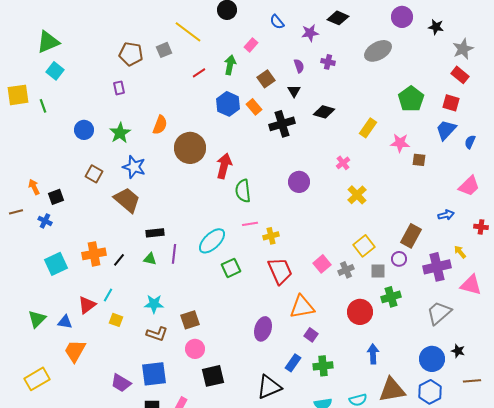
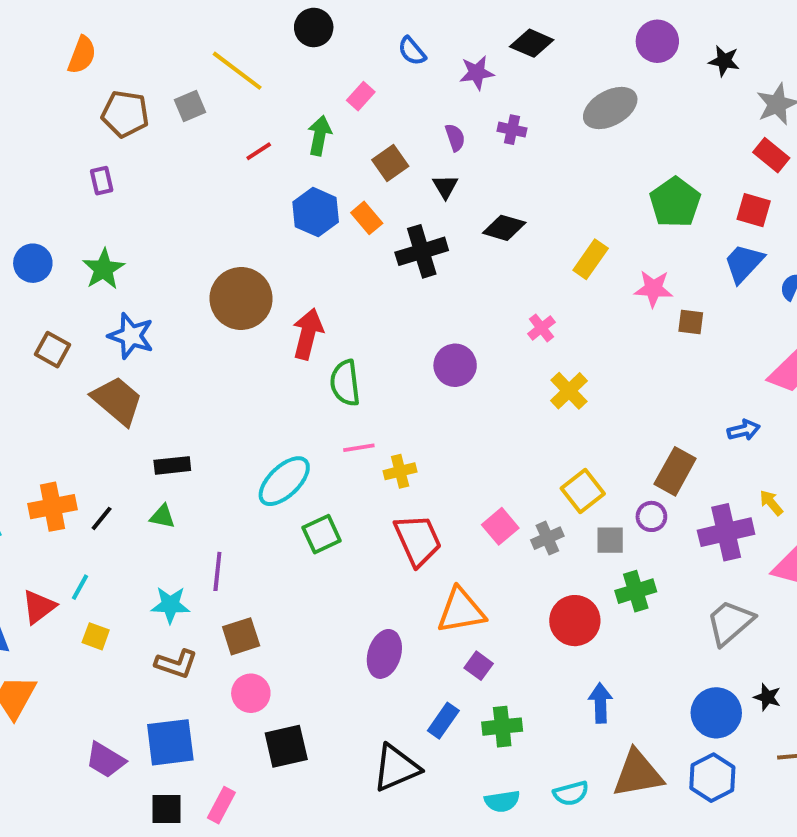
orange semicircle: (160, 125) -> (82, 55), moved
purple line: (174, 254) -> (217, 571), moved

